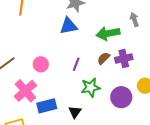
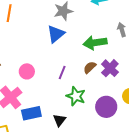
blue triangle: (69, 26) -> (56, 34), turned -30
purple cross: (124, 58) -> (110, 68), turned -36
green star: (91, 87) -> (76, 96), turned 30

